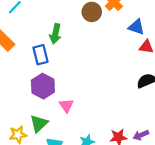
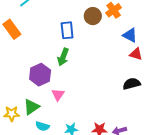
green arrow: (55, 34) -> (63, 57), moved
blue rectangle: (40, 55) -> (67, 30), moved

